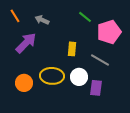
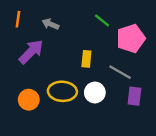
orange line: (15, 16) -> (18, 19), turned 40
purple rectangle: (96, 88) -> (134, 96), moved

